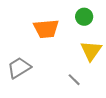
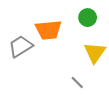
gray trapezoid: (19, 68) -> (21, 46), moved

